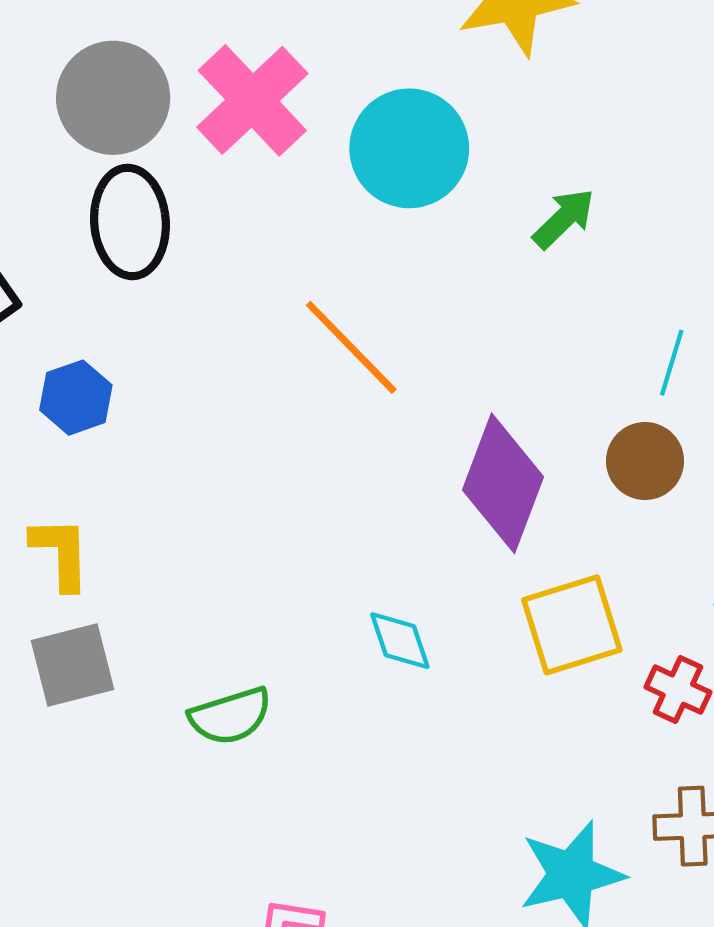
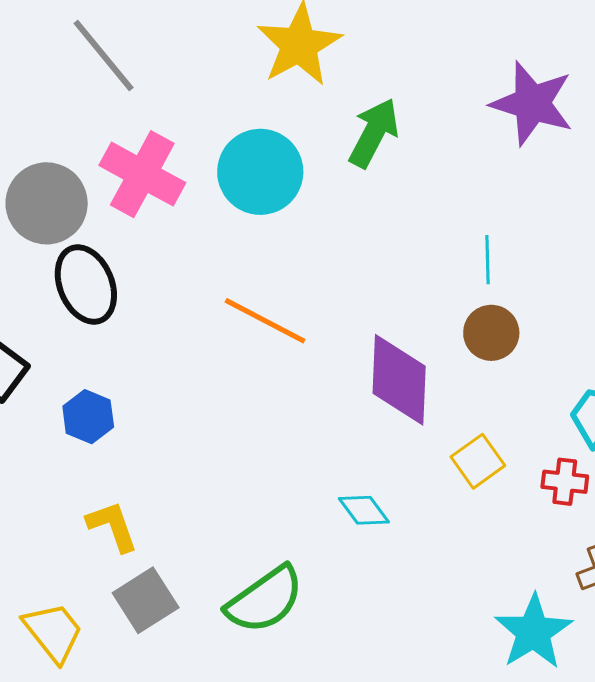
green arrow: (564, 219) -> (374, 133), moved, size x1.4
yellow square: (572, 625) -> (478, 461), size x0.7
green semicircle: (230, 716) -> (265, 600), size x1.4

